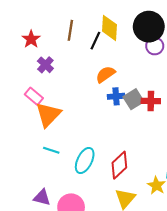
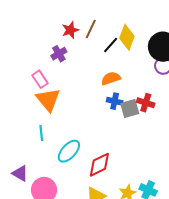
red star: (31, 39) -> (70, 30), moved
red cross: (151, 101) -> (146, 103), moved
orange triangle: (48, 114) -> (48, 100), turned -40
cyan line: (51, 150) -> (41, 133), turned 49

